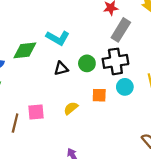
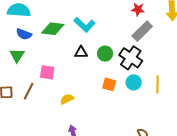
black cross: (115, 61) -> (131, 58), turned 30
yellow semicircle: (71, 108) -> (67, 99), moved
pink square: (36, 112) -> (47, 72), moved

